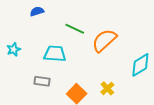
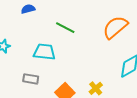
orange semicircle: (104, 40) -> (115, 27), moved

